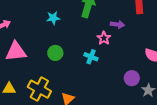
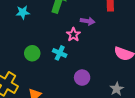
green circle: (55, 53) -> (32, 53), moved
purple circle: (132, 78) -> (82, 78), moved

